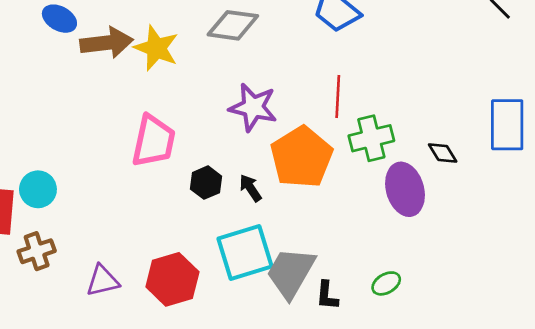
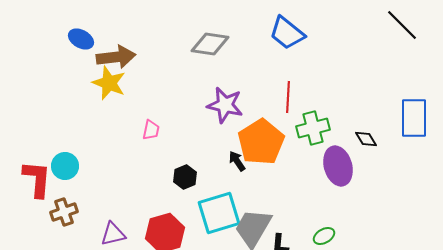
yellow star: (156, 48) -> (109, 83), moved
pink trapezoid: (154, 141) -> (151, 130), size x0.5
black hexagon: (206, 183) -> (185, 177), moved
black arrow: (250, 188) -> (237, 161), moved

